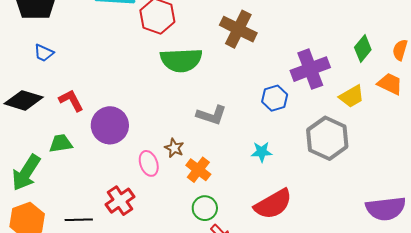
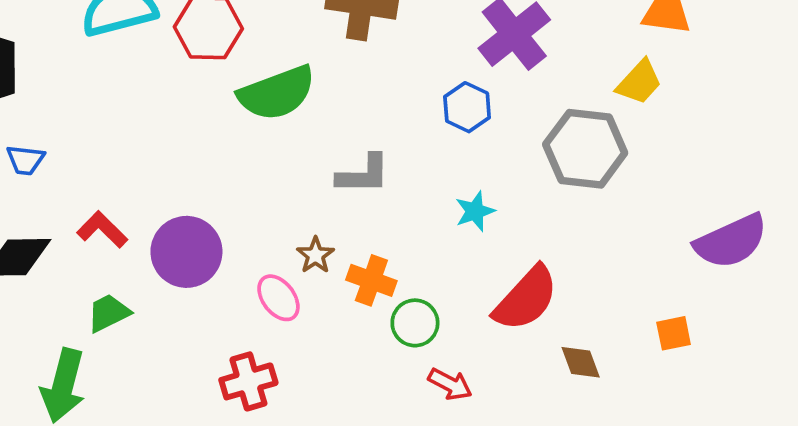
yellow trapezoid: (352, 96) -> (639, 82), moved
brown star: (174, 148) -> (315, 255), turned 30
red cross: (120, 201) -> (248, 381), turned 36
green circle: (205, 208) -> (415, 323), moved

